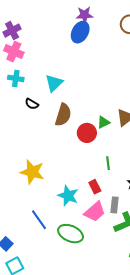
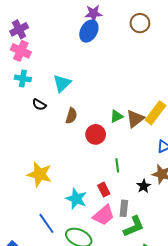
brown semicircle: (63, 115) -> (71, 116), size x0.7
green triangle: (103, 122) -> (117, 116), moved

